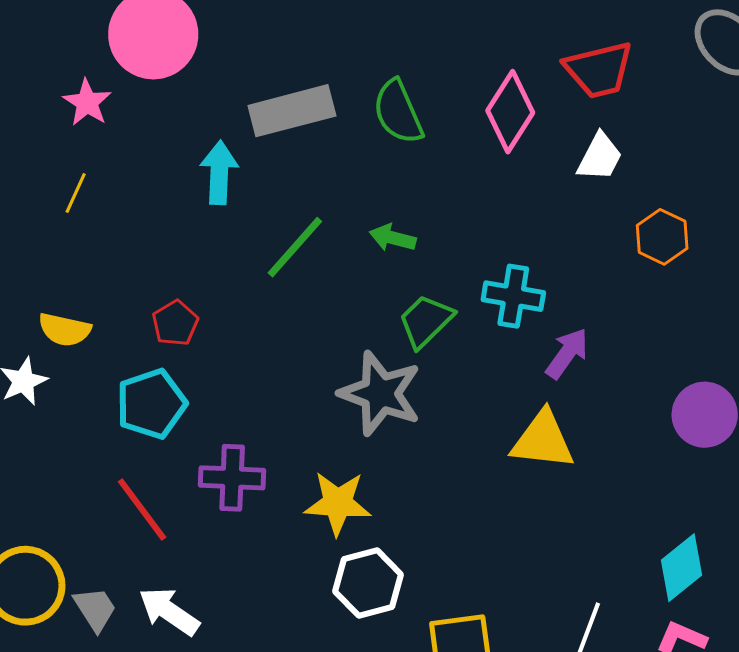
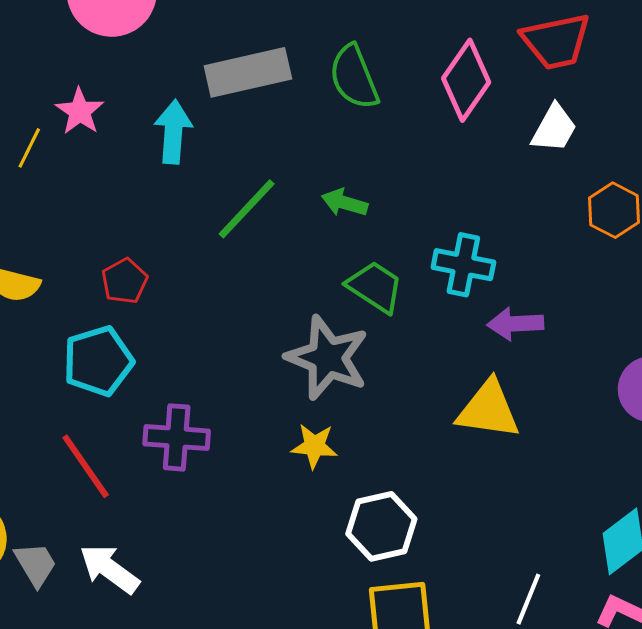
pink star: (87, 103) -> (80, 111), moved
green trapezoid: (426, 321) -> (375, 287), turned 76
purple arrow: (567, 353) -> (515, 324), turned -130
yellow star: (338, 503) -> (314, 446), moved, size x0.7
white hexagon: (368, 583) -> (381, 526), moved

